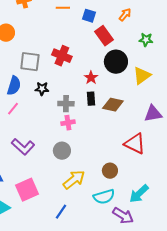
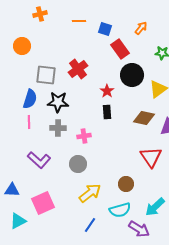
red cross: (62, 56) -> (78, 69), turned 30
black star: (42, 89) -> (58, 102), size x1.5
gray cross: (66, 104) -> (58, 128), moved
brown diamond: (113, 105) -> (144, 118), moved
pink line: (13, 109) -> (29, 122), turned -40
red triangle: (135, 144) -> (151, 157), turned 30
blue line: (61, 212) -> (90, 225), moved

